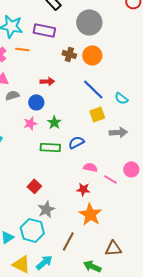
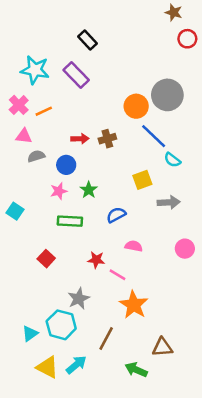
gray circle: (89, 22) -> (167, 95), moved
purple rectangle: (44, 30) -> (76, 75), turned 35
orange line: (22, 49) -> (44, 111), moved, turned -32
brown cross: (69, 54) -> (107, 139), moved, turned -32
blue line: (93, 89) -> (154, 136), moved
green rectangle: (50, 147) -> (70, 221), moved
pink line: (110, 179) -> (117, 275), moved
red square: (34, 186) -> (46, 259), moved
red star: (83, 189) -> (96, 260), moved

